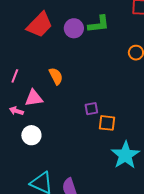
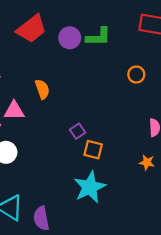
purple square: (91, 109) -> (78, 131), turned -32
cyan star: (125, 155) -> (90, 187), moved

